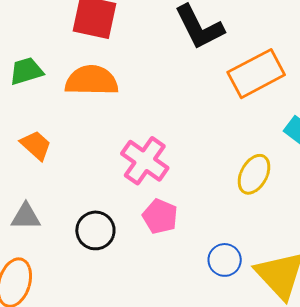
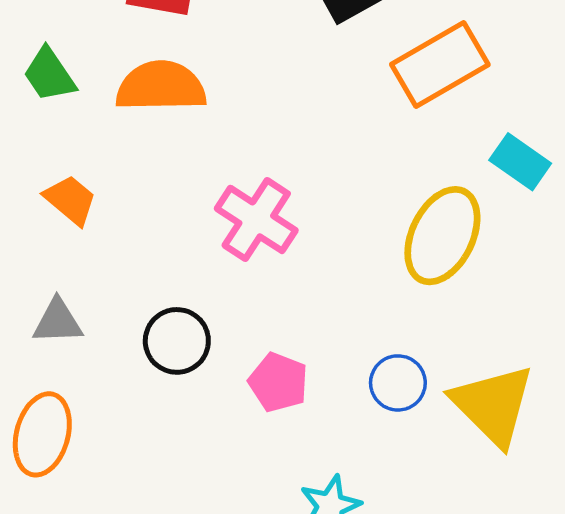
green trapezoid: (26, 71) -> (49, 75), turned -105
yellow ellipse: (254, 174) -> (442, 236), size x1.4
pink pentagon: (160, 216) -> (278, 382), moved

